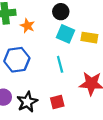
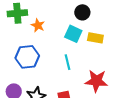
black circle: (61, 12) -> (82, 12), moved

